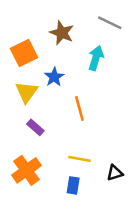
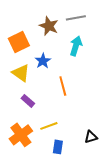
gray line: (110, 23) -> (76, 18), moved, turned -36
yellow triangle: (26, 92) -> (21, 73), turned -30
yellow line: (79, 159) -> (49, 126), moved, turned -30

